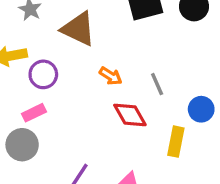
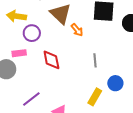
orange arrow: (111, 76) -> (77, 30), moved
red diamond: (130, 115) -> (51, 60), moved

